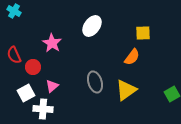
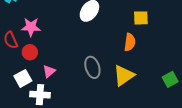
pink star: (52, 43) -> (31, 27), moved, turned -30
orange semicircle: (132, 57) -> (130, 42), turned -30

